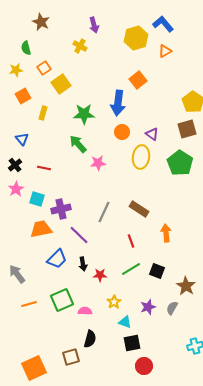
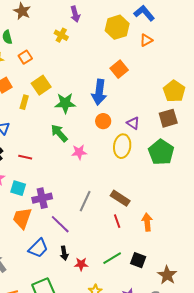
yellow square: (61, 84) -> (41, 85), moved
orange trapezoid: (41, 229) -> (22, 218), turned -60
red line: (131, 241) -> (117, 221), moved

